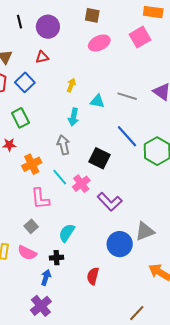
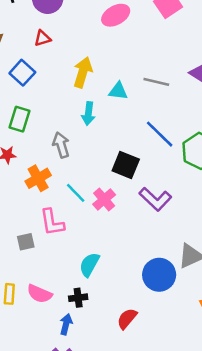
yellow arrow: (71, 85) -> (83, 72), size x1.6
green rectangle: (20, 118) -> (19, 119), turned 48
gray arrow: (63, 145) -> (61, 145), moved
purple L-shape: (110, 202) -> (155, 199), moved
gray square: (31, 226) -> (26, 242), moved, turned 32
red semicircle: (93, 276) -> (127, 319), turned 30

